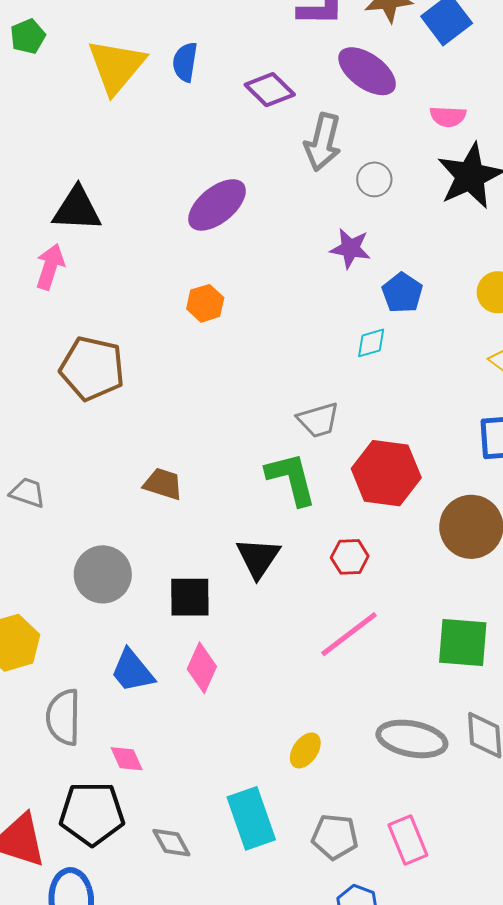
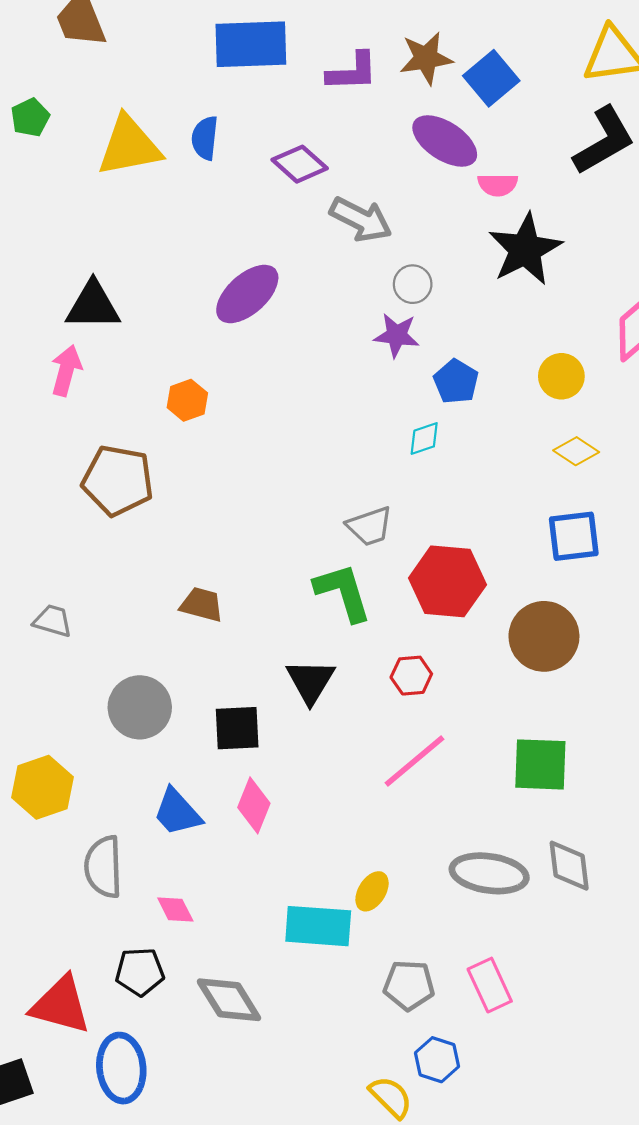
yellow triangle: (116, 66) -> (129, 146), turned 42
purple ellipse: (367, 71) -> (445, 141), moved
gray arrow: (323, 142) -> (361, 219), turned -74
gray circle: (374, 179) -> (413, 284), moved
orange hexagon: (205, 303) -> (187, 400), moved
black pentagon: (92, 814) -> (140, 972), size x0.7
cyan rectangle: (251, 818) -> (318, 926), moved, turned -64
gray diamond: (171, 843) -> (229, 1000), size x1.5

